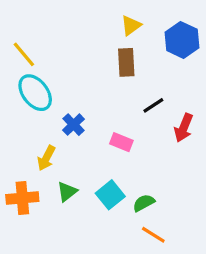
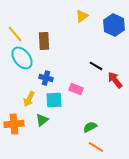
brown rectangle: (126, 62) -> (44, 41), moved
black line: (153, 105) -> (96, 66), turned 64
blue cross: (73, 125) -> (46, 78), turned -32
red arrow: (184, 128) -> (115, 80), turned 120
cyan square: (110, 195) -> (54, 100), moved, turned 36

